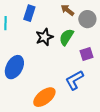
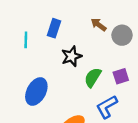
green semicircle: (66, 37) -> (93, 77), moved

